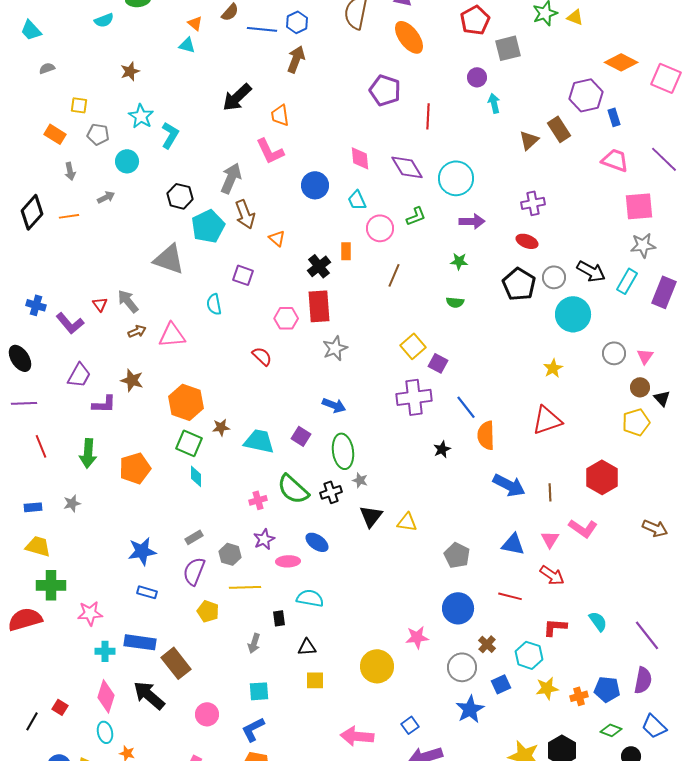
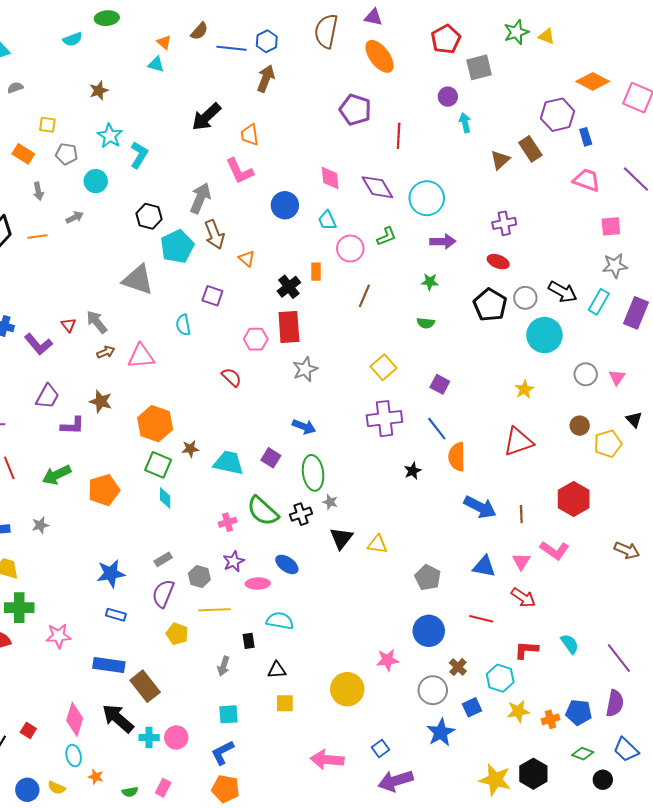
pink square: (639, 206) -> (611, 226), size x0.7
purple square: (438, 363) -> (440, 384), moved
brown circle: (640, 387) -> (580, 426), moved
green arrow: (88, 453) -> (56, 475), turned 60
cyan cross: (105, 651) -> (149, 737), moved

